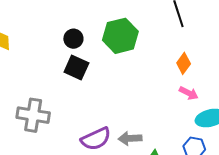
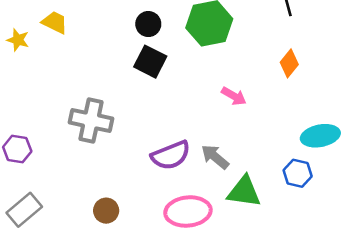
pink arrow: (189, 93) -> (234, 96), moved
gray arrow: (130, 138) -> (215, 157), turned 40

